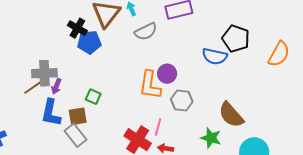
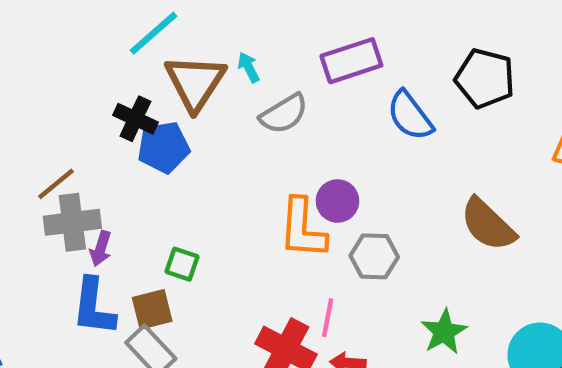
black pentagon: (236, 39) -> (485, 78), moved
blue semicircle: (215, 56) -> (410, 116), moved, turned 45
brown line: (33, 87) -> (56, 184), moved
brown semicircle: (231, 115) -> (488, 224), moved
green star: (211, 138) -> (444, 332), turned 30

